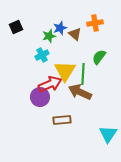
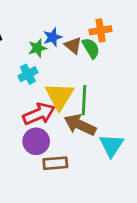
green semicircle: (99, 57) -> (91, 48), moved, turned 112
purple circle: (40, 97) -> (36, 141), moved
cyan triangle: (108, 134) -> (111, 145), moved

